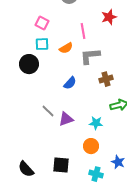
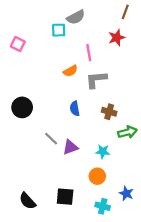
pink square: (42, 23) -> (18, 44), moved
cyan square: (42, 44) -> (59, 30), moved
black circle: (29, 64) -> (22, 107), moved
brown cross: (106, 79) -> (109, 112), moved, turned 32
blue semicircle: (70, 83) -> (75, 109), turned 128

